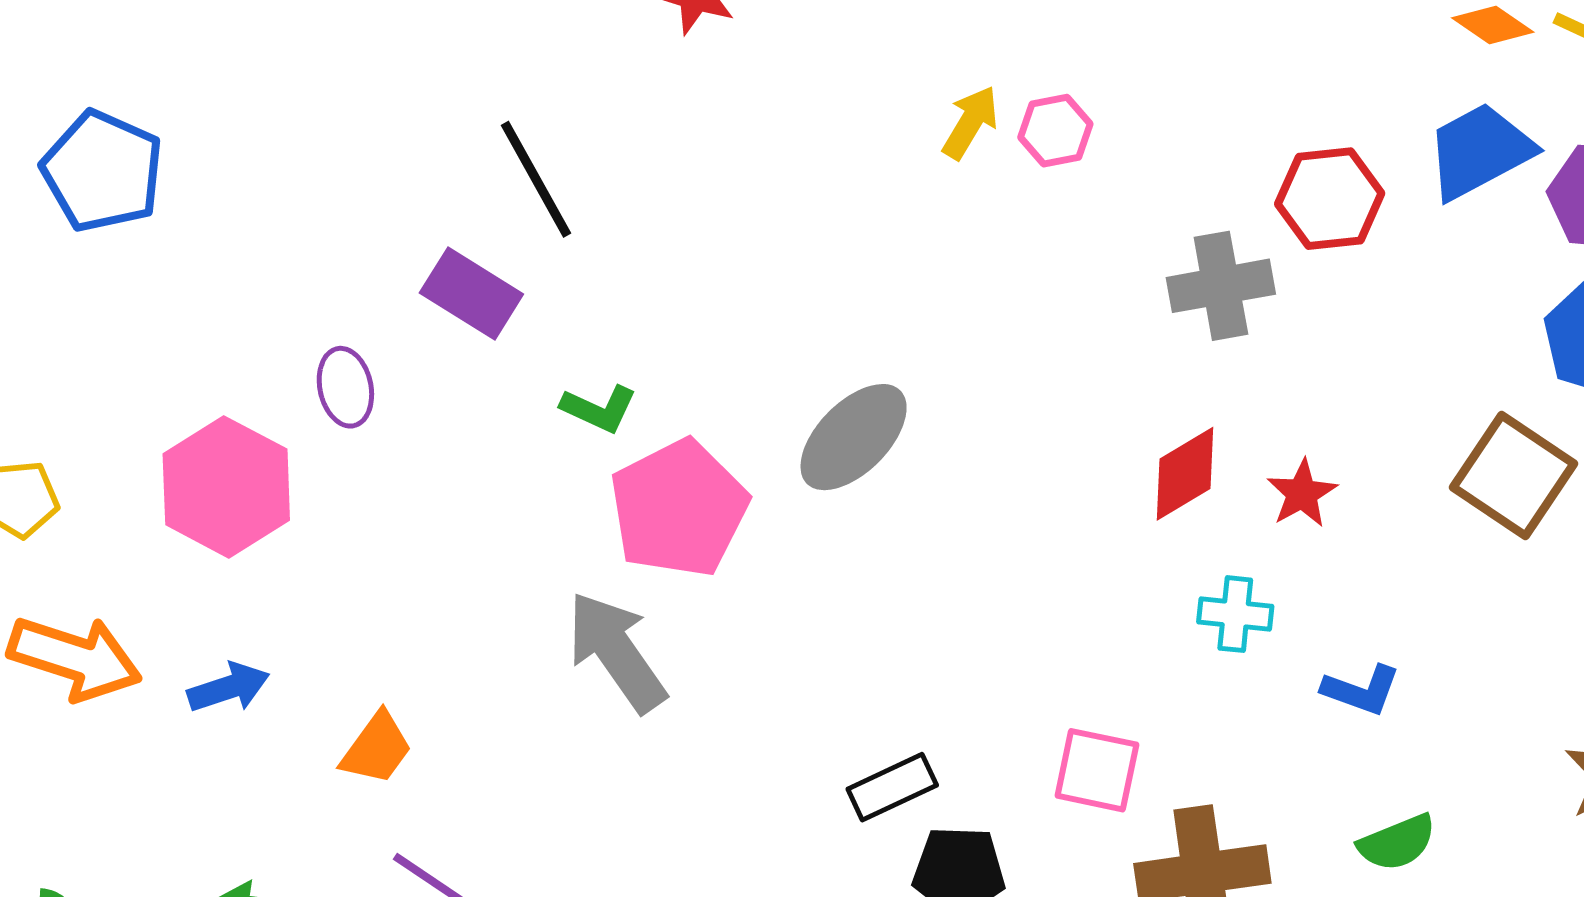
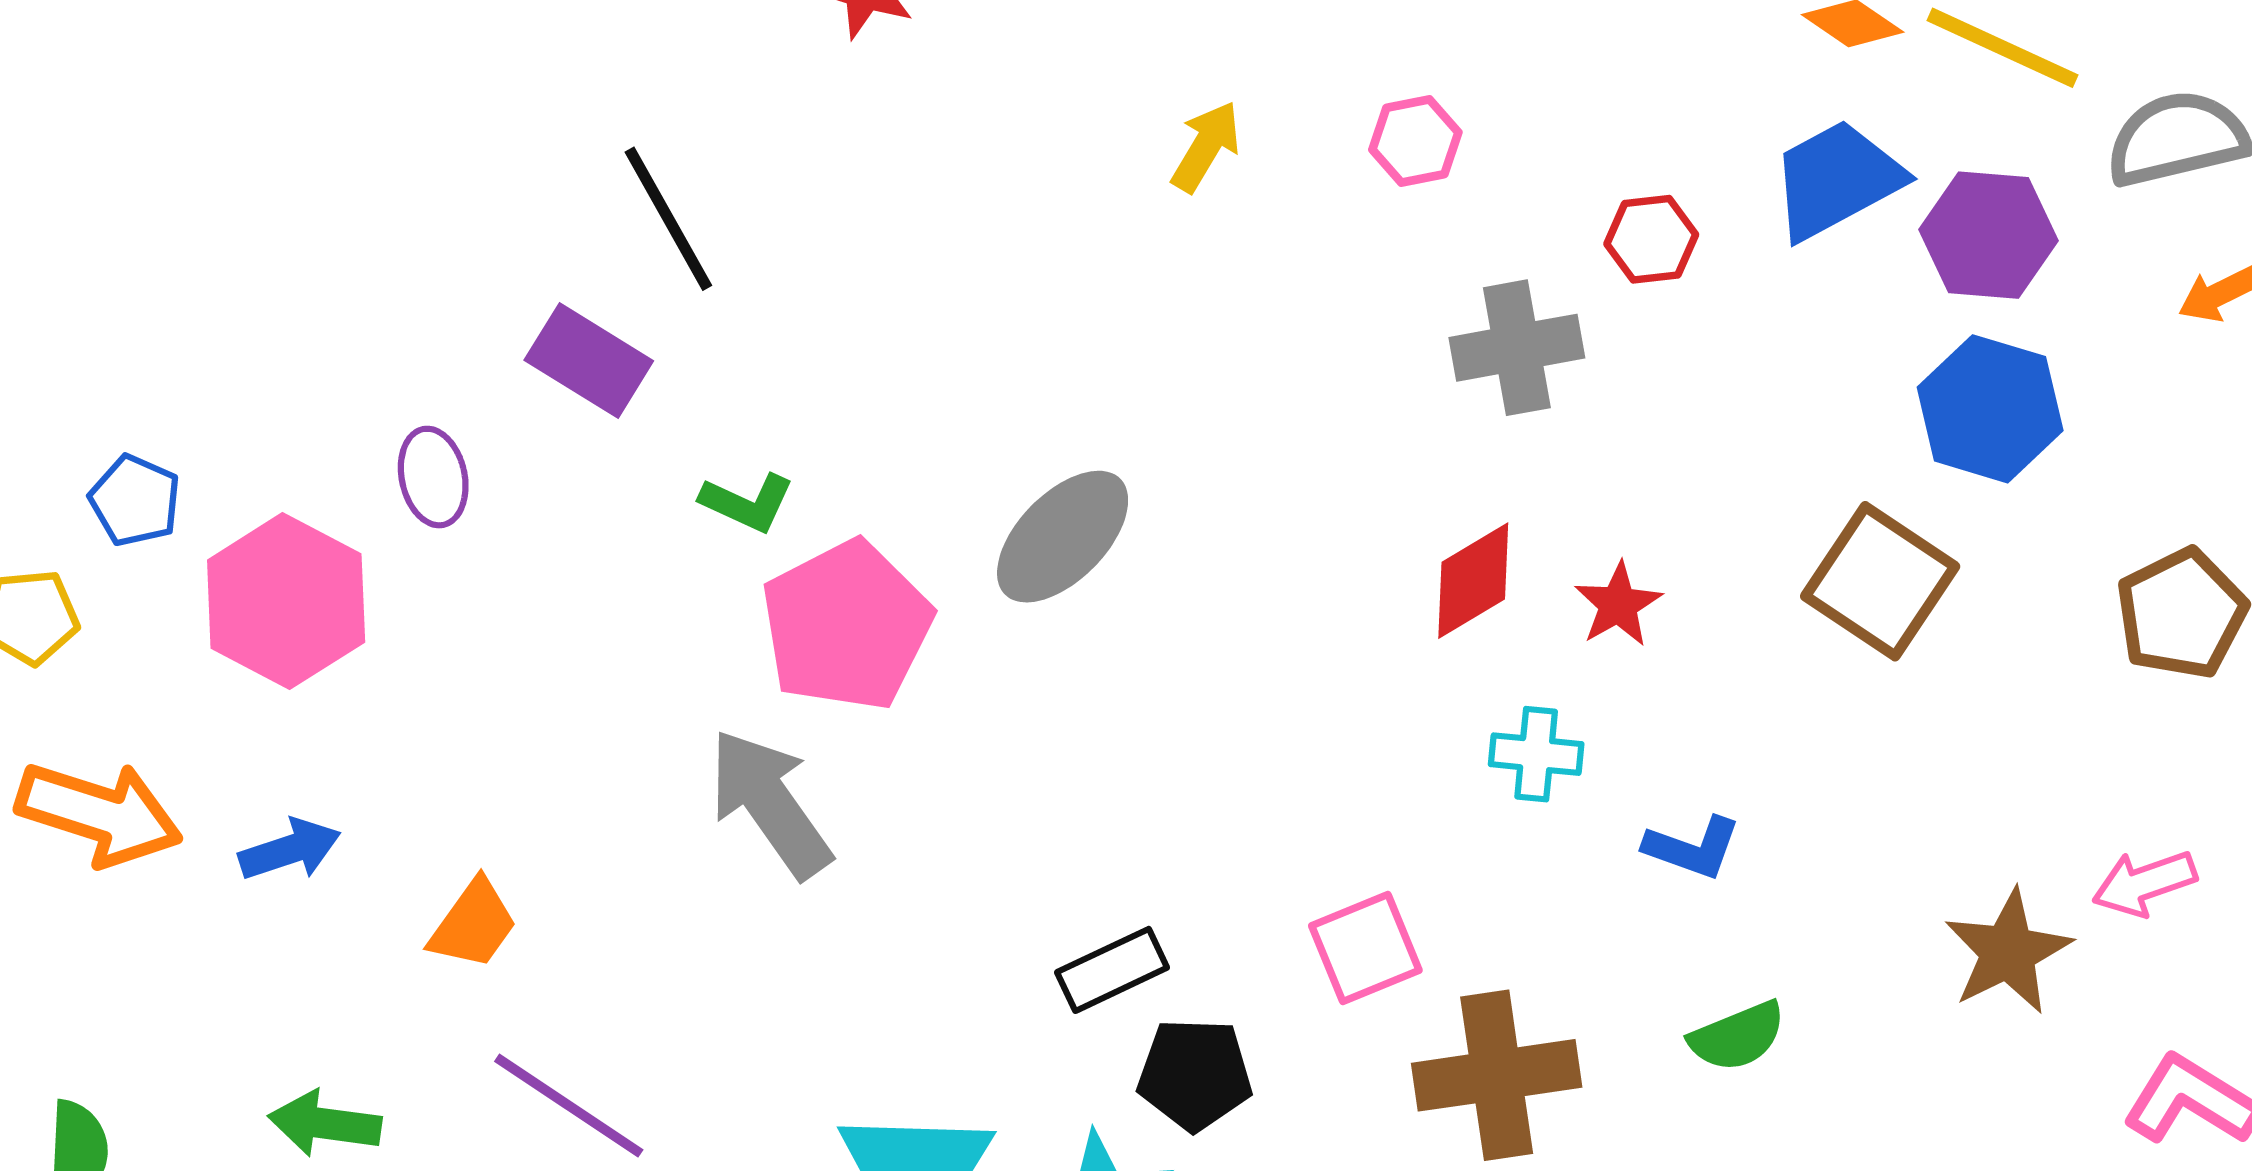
pink hexagon: (1055, 131) -> (1415, 141), moved
blue pentagon: (103, 171) -> (135, 500), moved, size x0.6
red hexagon: (1330, 199) -> (1651, 239), size x0.7
pink square: (1097, 770) -> (1365, 948), turned -34

